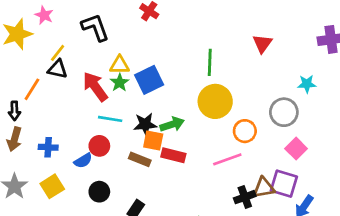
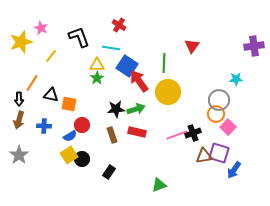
red triangle: (262, 43) -> (192, 46), moved
black triangle: (58, 69) -> (51, 95), moved
blue square: (149, 80) -> (127, 66), moved, turned -30
red arrow: (95, 87) -> (139, 81), moved
cyan line: (110, 119) -> (111, 48), moved
orange circle: (245, 131) -> (216, 114), moved
orange square: (153, 140) -> (69, 104), moved
brown rectangle: (140, 159) -> (112, 135), turned 49
yellow square: (52, 186) -> (69, 155), moved
black cross: (245, 197) -> (193, 133), moved

